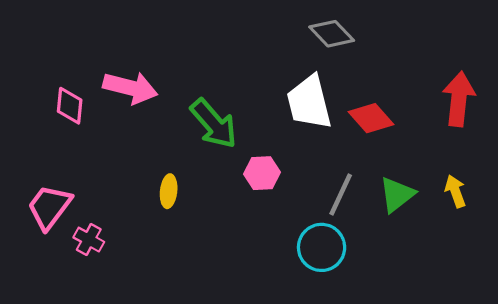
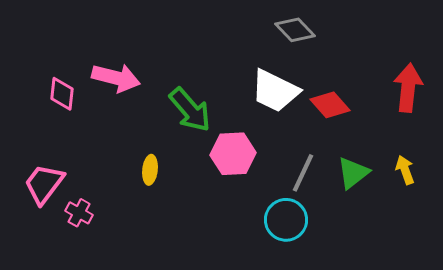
white trapezoid: (309, 102) -> (275, 91), turned -50
pink hexagon: (262, 173) -> (233, 154), size x1.4

